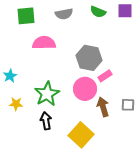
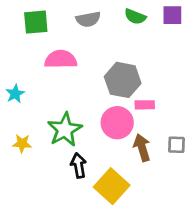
cyan star: (10, 76) -> (15, 94), moved
pink rectangle: (105, 76) -> (145, 105), turned 32
black arrow: (46, 121) -> (79, 165), moved

